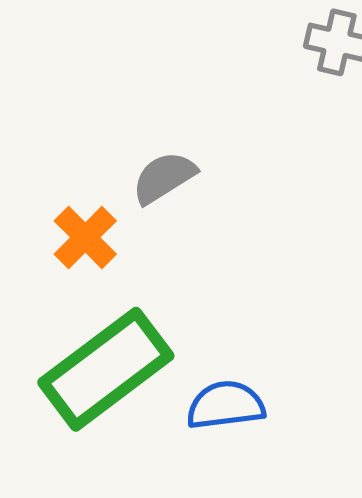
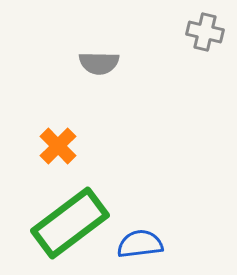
gray semicircle: (164, 178) -> (99, 63), moved, turned -147

